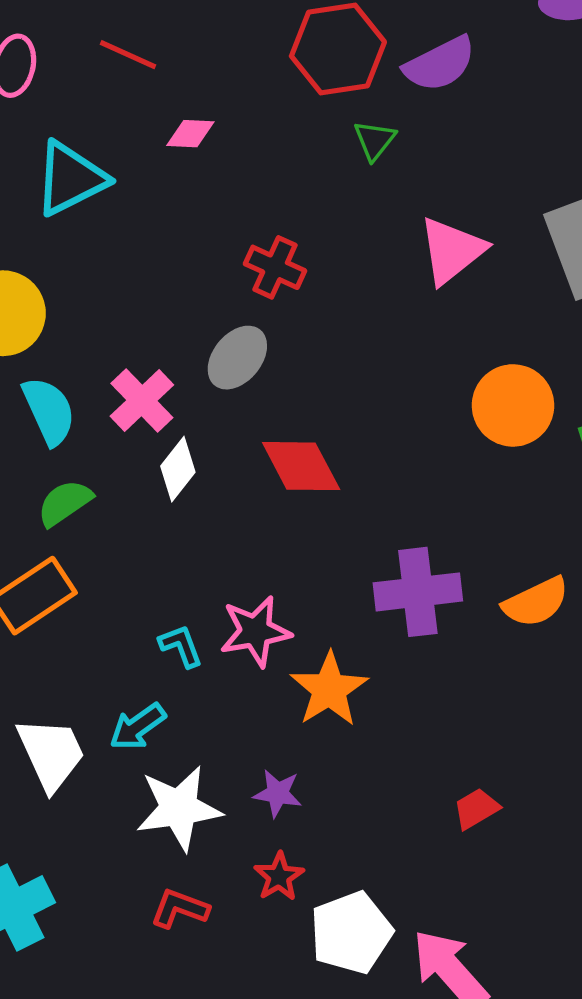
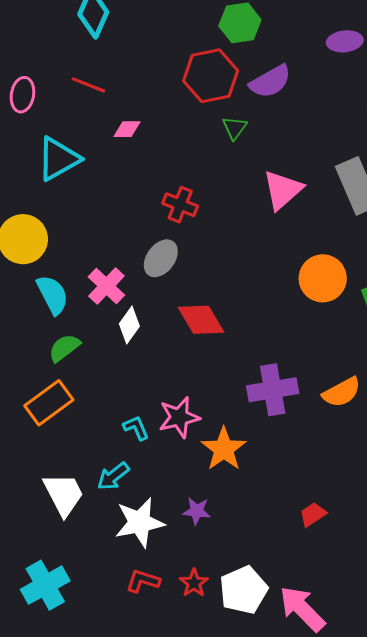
red star: (279, 876) -> (194, 583), moved

